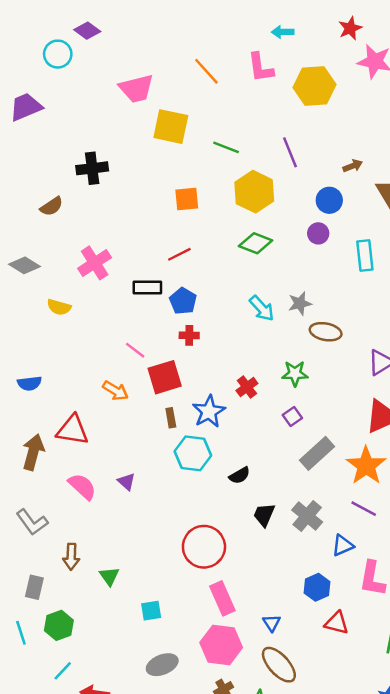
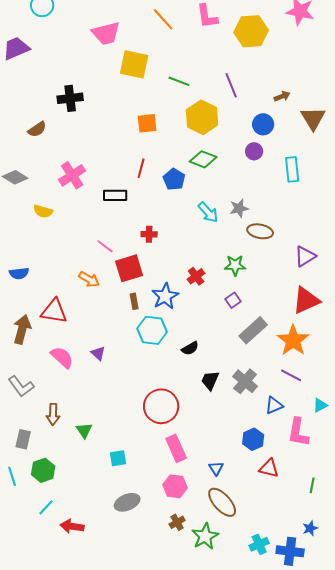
red line: (179, 254) -> (141, 168), turned -48
blue pentagon: (183, 301) -> (174, 179), moved
pink hexagon: (221, 645) -> (175, 486), size x0.7

